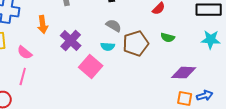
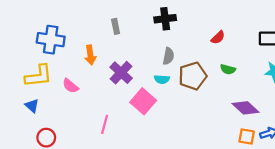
gray semicircle: (114, 26) -> (168, 56), turned 70
purple diamond: (184, 73) -> (245, 108), turned 40
pink line: (23, 77) -> (105, 124), moved

